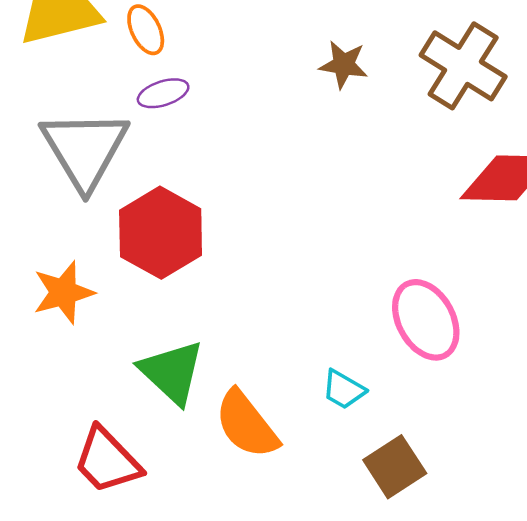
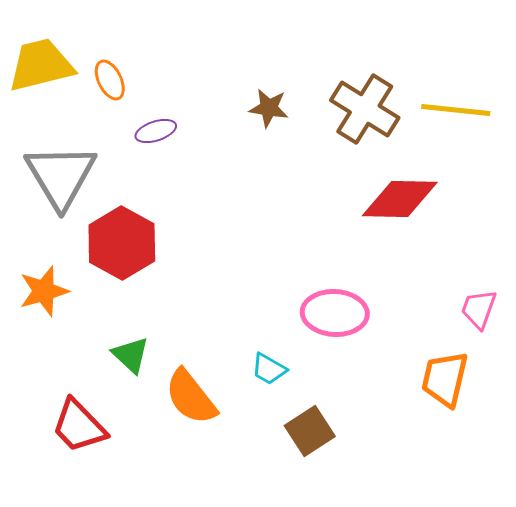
purple ellipse: (163, 93) -> (156, 131), moved
pink ellipse: (426, 320) -> (335, 313), turned -58
green triangle: (172, 372) -> (131, 355), size x0.7

